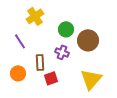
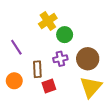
yellow cross: (35, 16) -> (48, 21), moved
brown circle: (88, 40) -> (88, 59), moved
purple cross: (62, 52) -> (60, 59), turned -32

